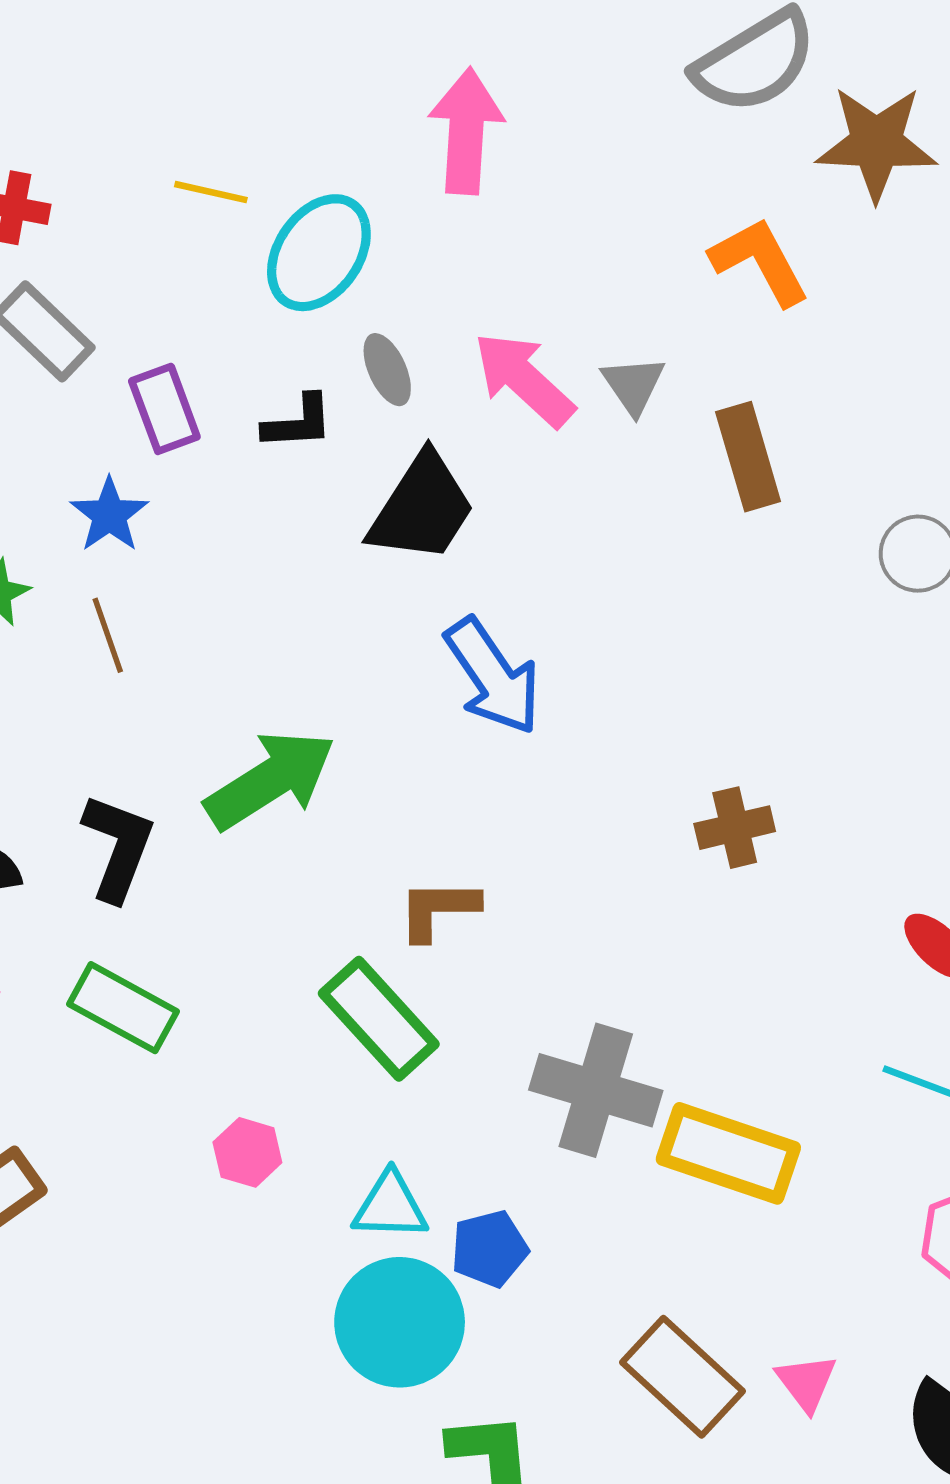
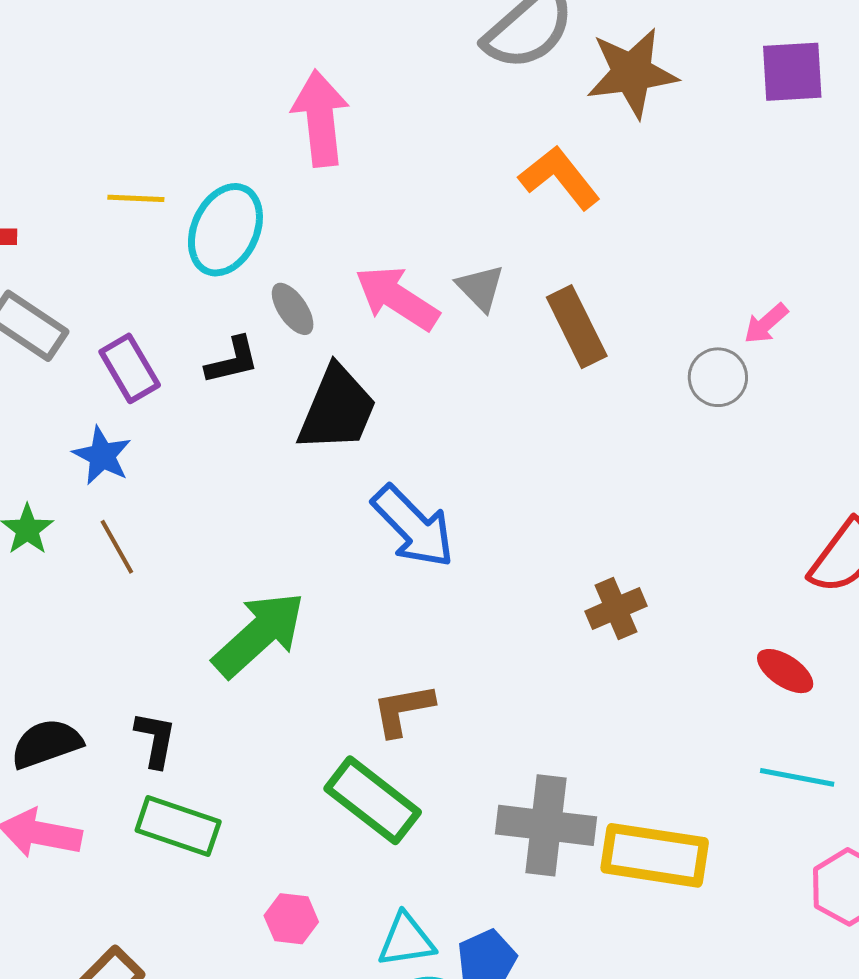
black L-shape: (118, 847) -> (155, 739), moved, size x0.7

